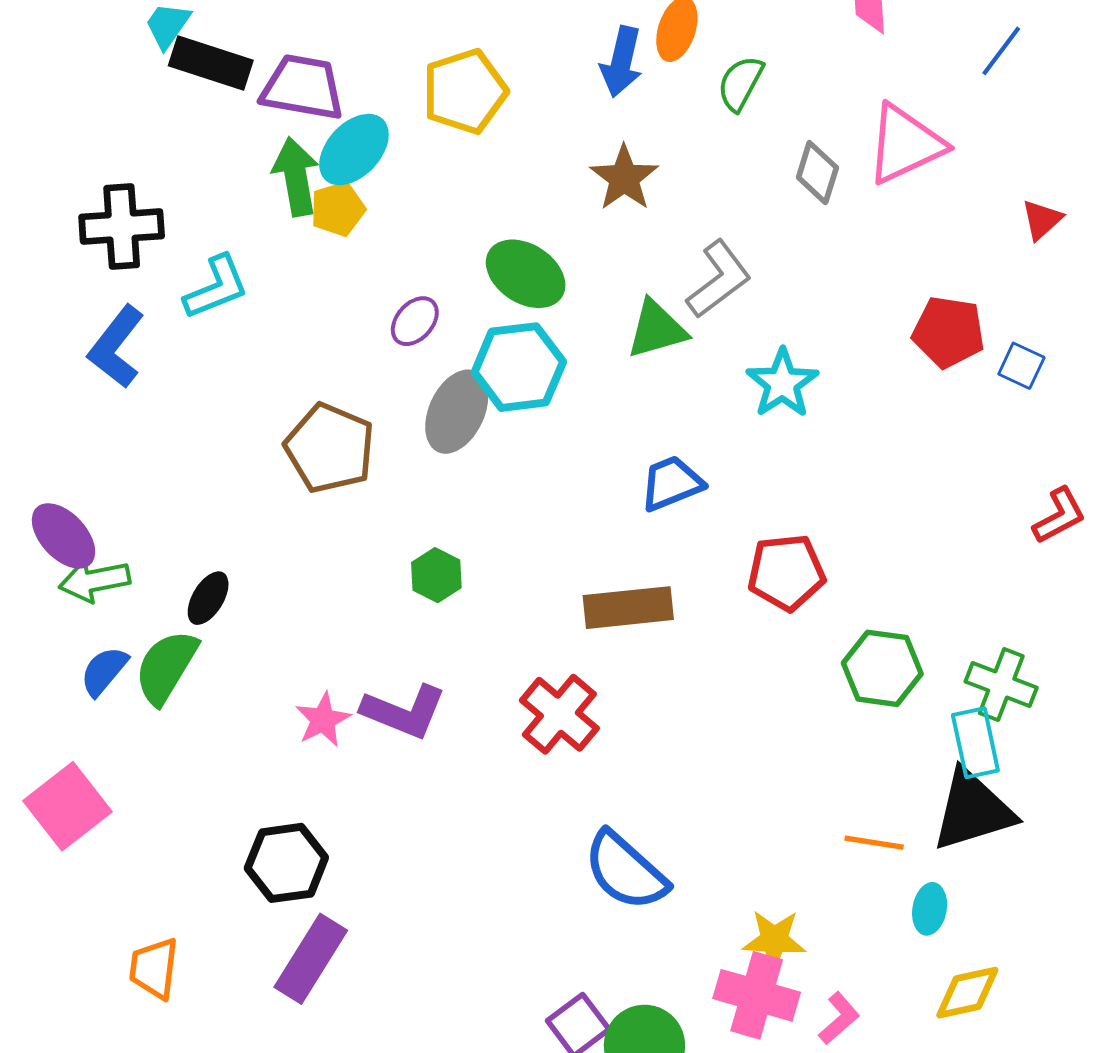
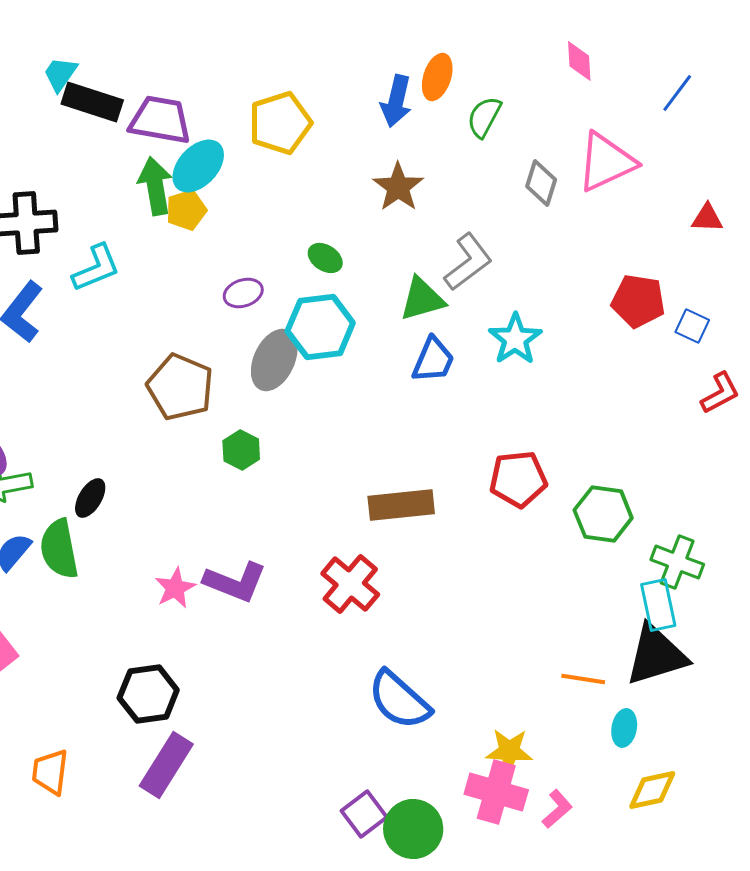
red triangle: (1042, 220) -> (707, 218), turned 44
green ellipse: (526, 274) -> (325, 258), size x0.6
purple ellipse: (415, 321) -> (243, 293), turned 30
blue trapezoid: (671, 483) -> (433, 360), moved, turned 135
red L-shape: (1059, 516) -> (720, 393), moved
green hexagon: (436, 575) -> (241, 450), moved
green semicircle: (166, 667) -> (59, 549), turned -42
green hexagon: (882, 668) -> (603, 514), moved

